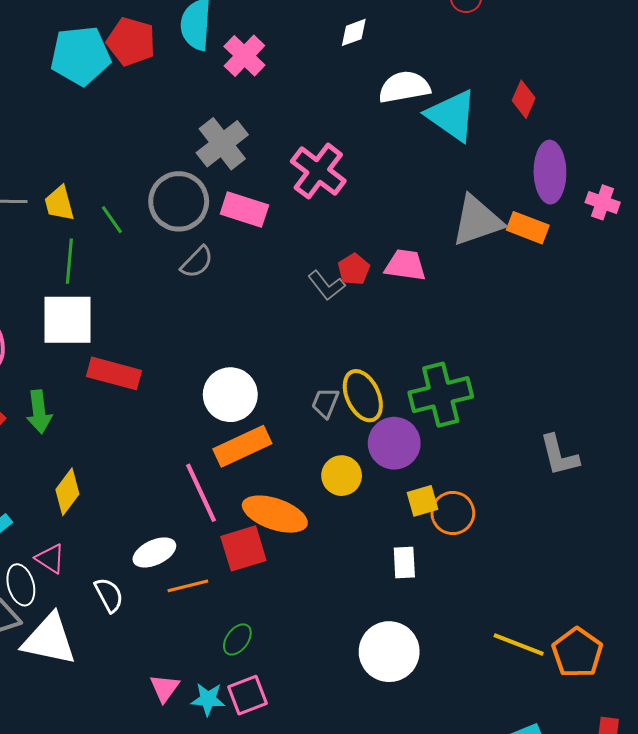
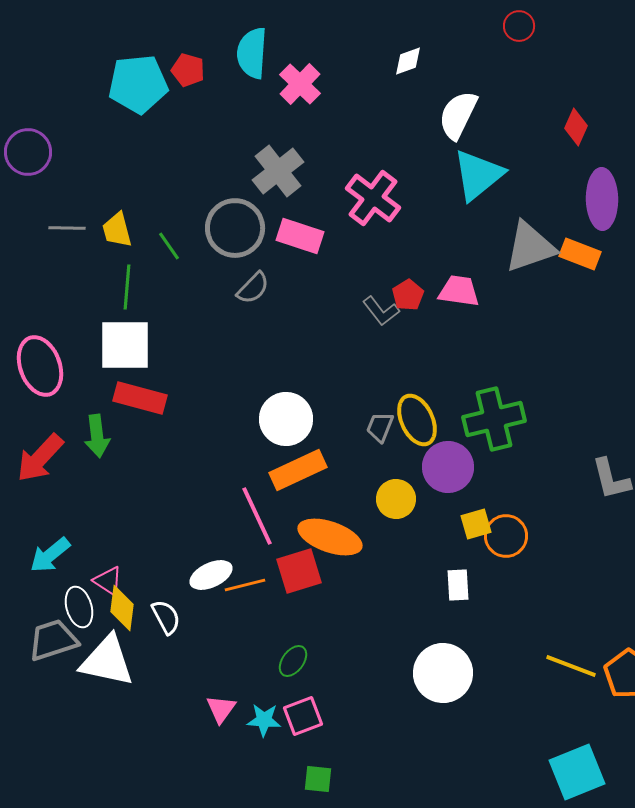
red pentagon: (131, 42) -> (188, 70), size x0.7
white semicircle: (404, 87) -> (458, 115), turned -54
cyan triangle: (452, 115) -> (478, 175), moved, turned 46
red rectangle: (114, 373) -> (140, 398), moved
yellow diamond: (67, 492) -> (122, 608), moved, turned -30
orange line: (188, 586) -> (245, 585), moved

